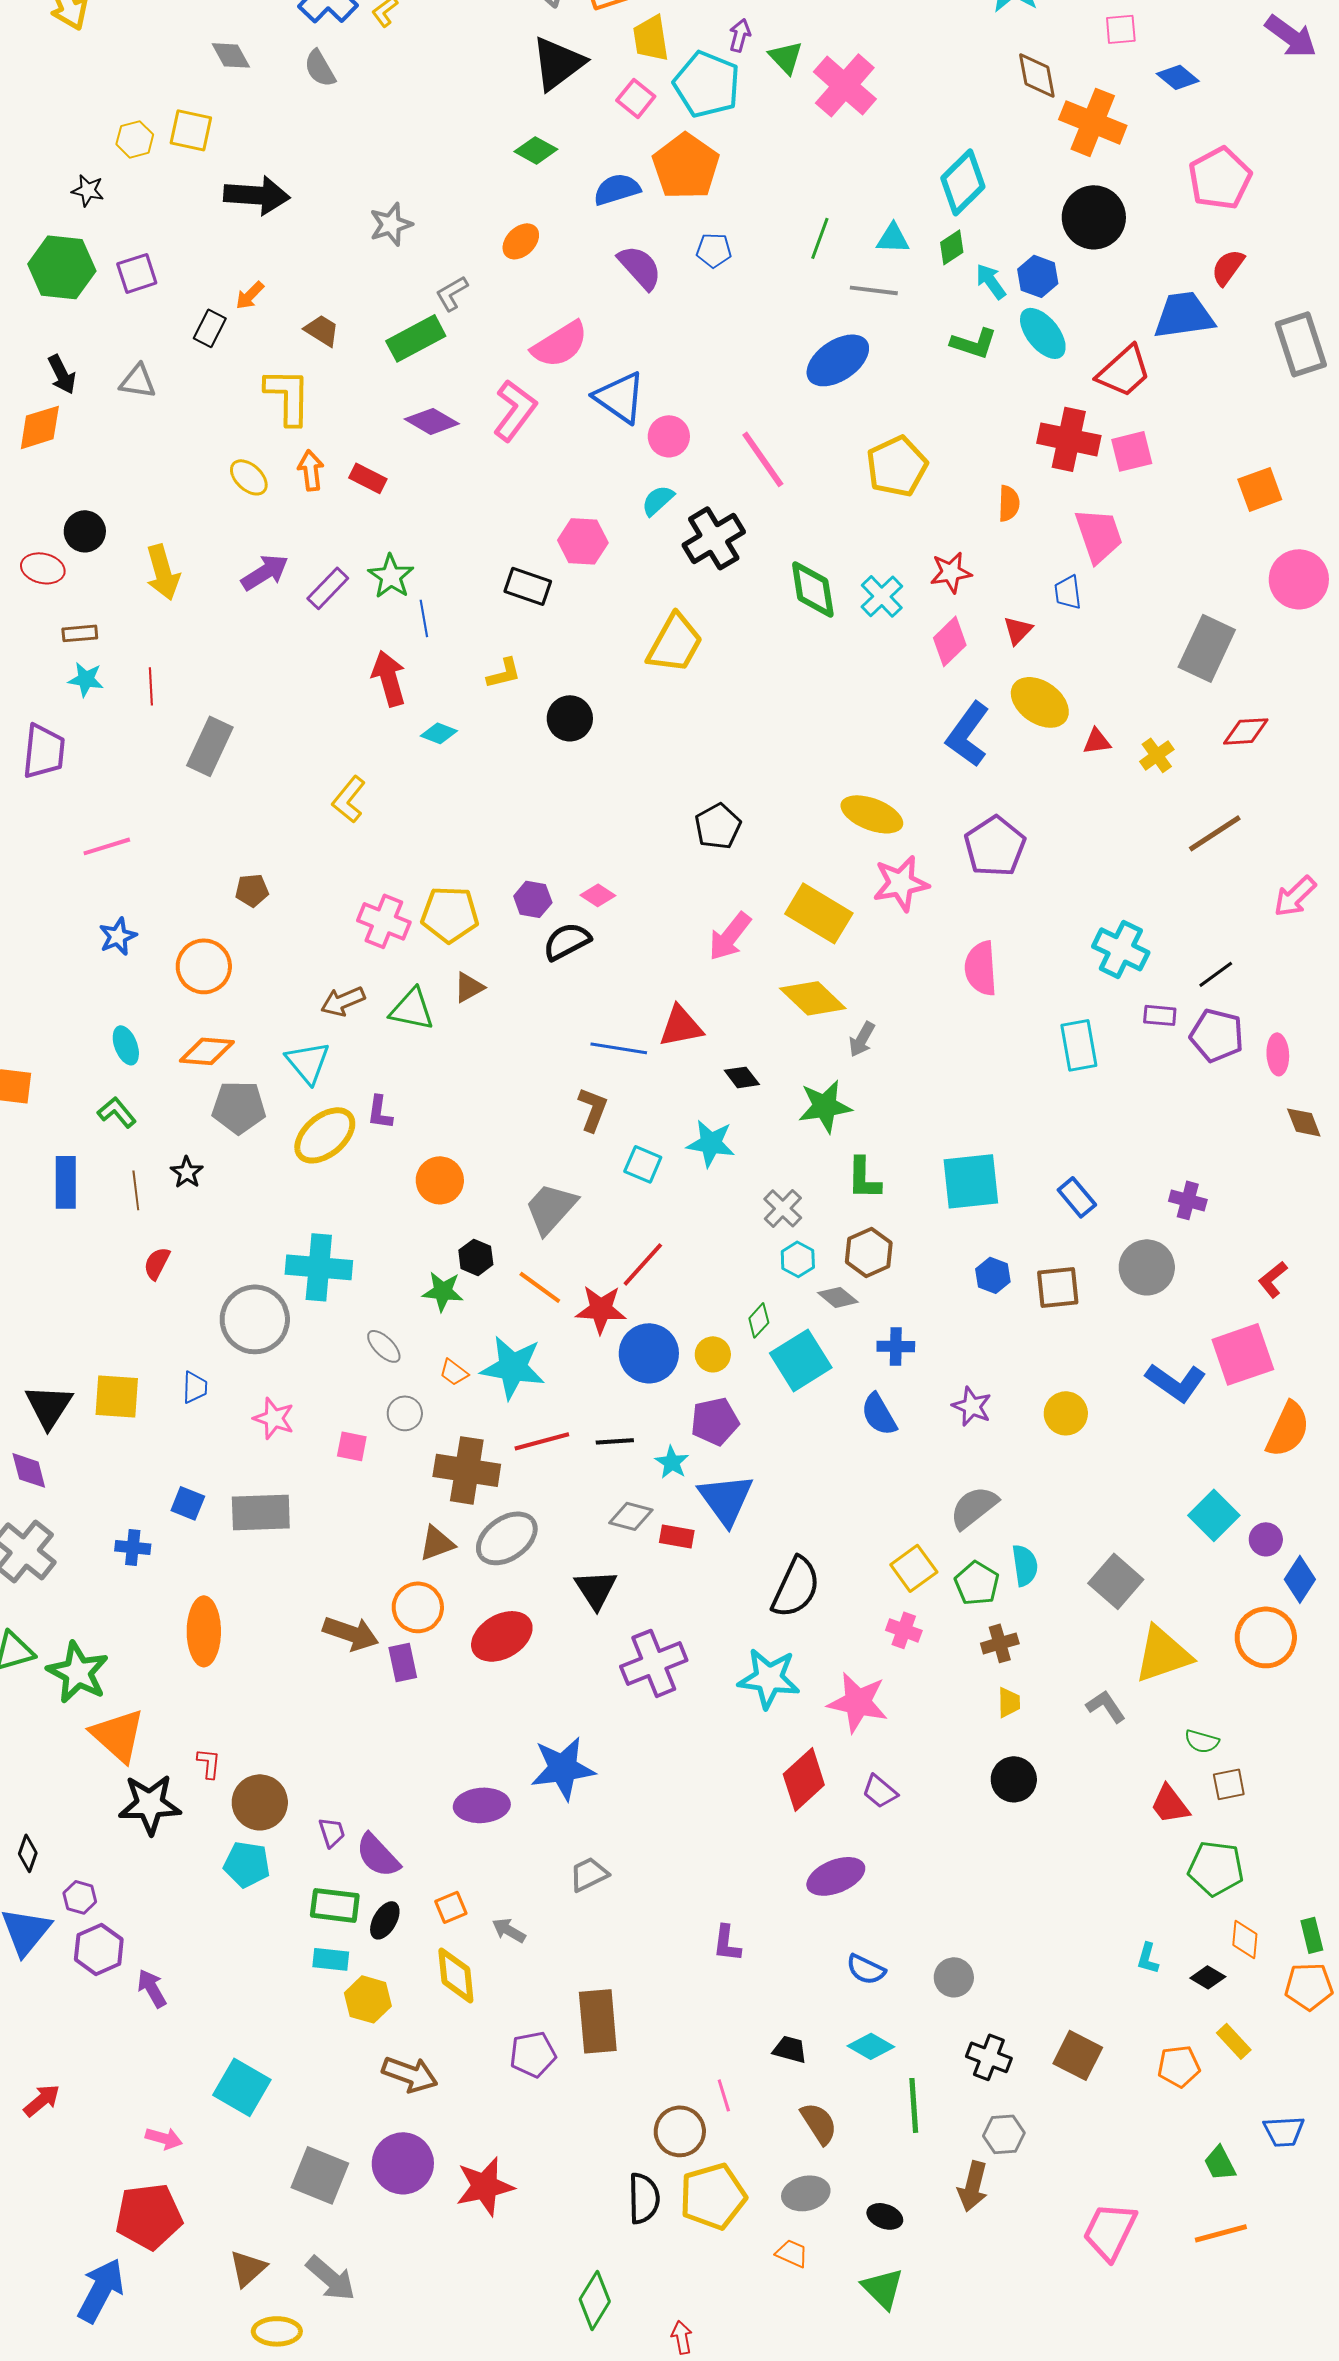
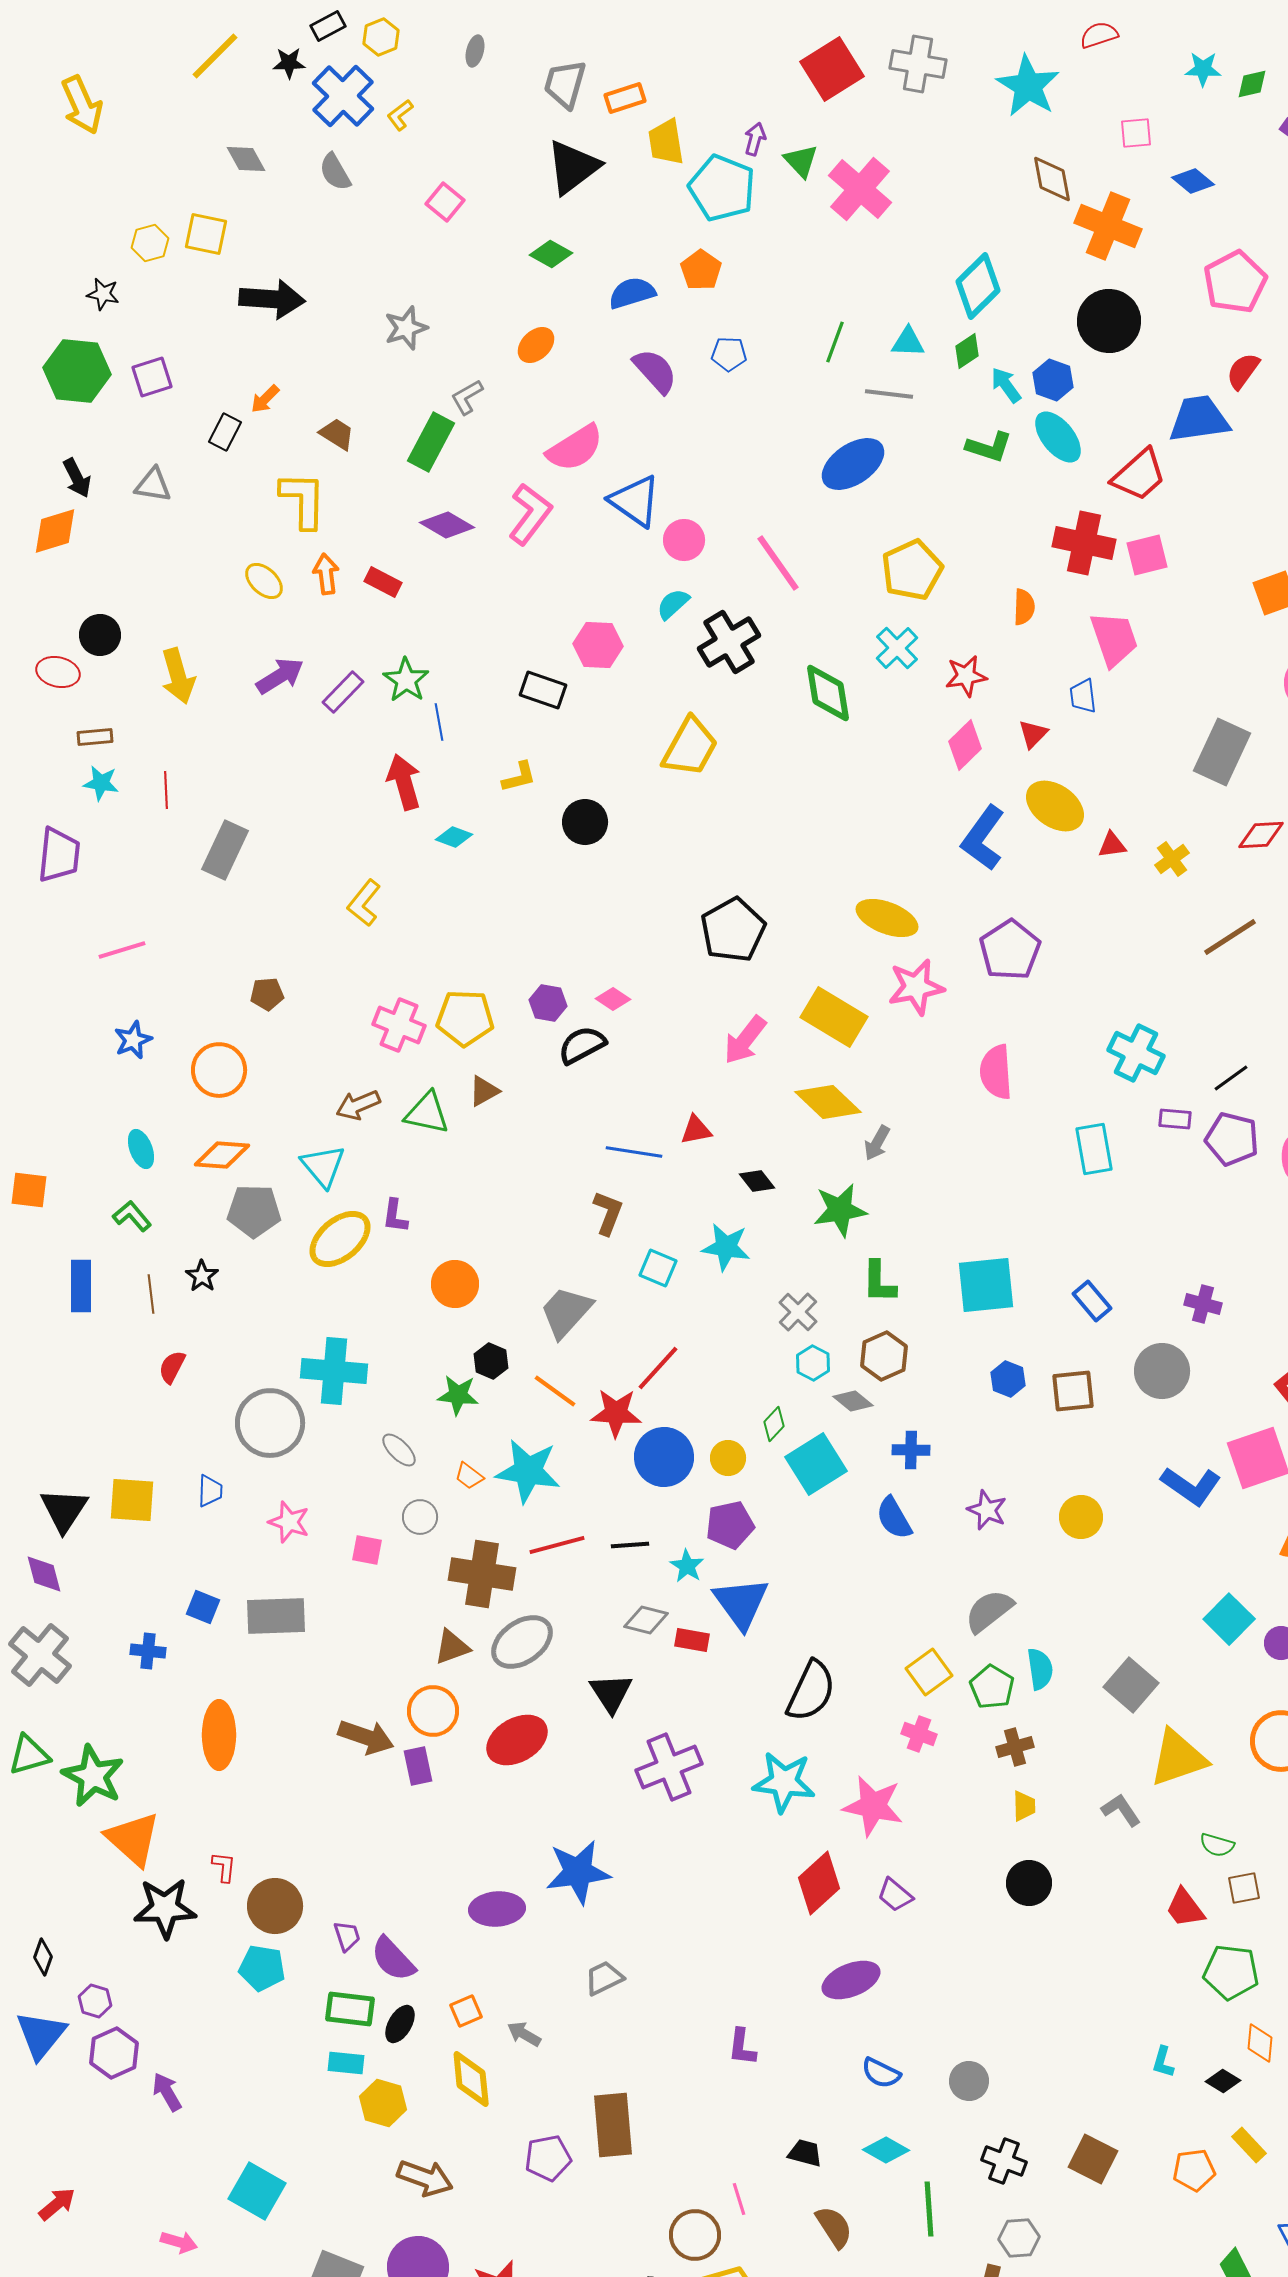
pink square: (636, 98) -> (445, 202), moved
orange pentagon: (686, 166) -> (701, 270), size x0.6
green rectangle: (416, 338) -> (431, 442), turned -34
cyan cross: (882, 596) -> (897, 648), moved
black pentagon: (718, 826) -> (733, 930), size x1.4
red triangle: (681, 1026) -> (696, 1130), size x0.7

